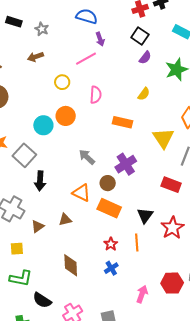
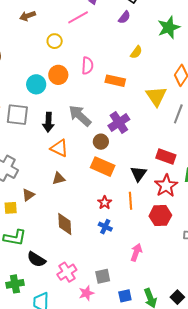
purple semicircle: (145, 58) -> (124, 17), moved
pink semicircle: (96, 95) -> (87, 66), moved
gray square: (24, 155) -> (17, 115), turned -35
gray arrow: (87, 157) -> (80, 116), size x1.4
black arrow: (40, 181) -> (48, 122), moved
red rectangle: (171, 185) -> (166, 157), moved
orange triangle: (81, 193) -> (59, 148), moved
brown triangle: (38, 226) -> (28, 195), moved
blue cross: (111, 268) -> (105, 227), turned -32
red hexagon: (172, 283) -> (160, 216), moved

